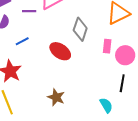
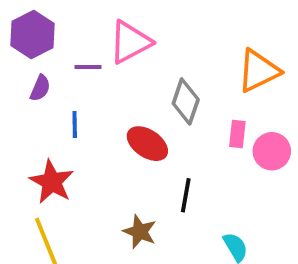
blue line: (22, 41) -> (75, 124), turned -64
black line: (122, 83) -> (186, 195), moved

